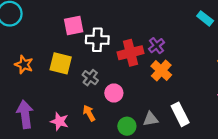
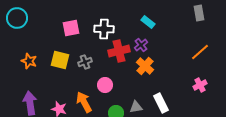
cyan rectangle: (205, 18) -> (148, 22), moved
white cross: (97, 40) -> (104, 29), moved
gray cross: (90, 78) -> (85, 62), moved, turned 32
orange arrow: (89, 113) -> (84, 102), size x1.5

